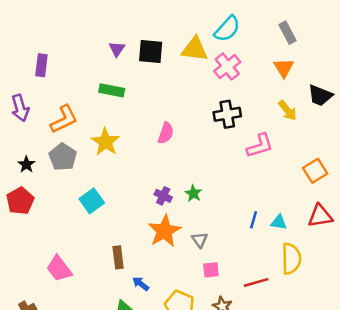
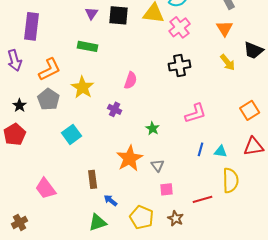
purple rectangle: (41, 65) -> (32, 26), size x1.5
pink L-shape: (260, 146) -> (196, 113), moved
purple cross: (163, 196) -> (115, 109), moved

